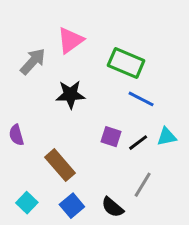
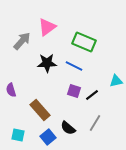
blue line: (141, 99) -> (74, 66), moved
cyan triangle: (167, 137) -> (116, 81), moved
cyan square: (27, 203) -> (18, 135), turned -32
black semicircle: (113, 207) -> (68, 128), moved

